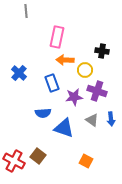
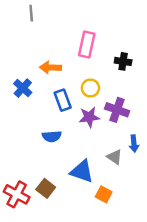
pink rectangle: (57, 37) -> (87, 45), moved
orange arrow: (65, 60) -> (51, 67), moved
yellow circle: (85, 70) -> (90, 88), moved
gray triangle: (92, 120) -> (115, 157), moved
blue triangle: (64, 128) -> (82, 171), moved

